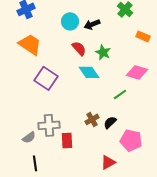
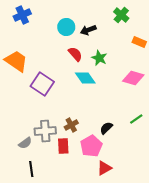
orange trapezoid: (30, 44) -> (16, 61), moved
green line: (120, 94) -> (136, 119), moved
brown cross: (92, 119) -> (71, 125), moved
pink pentagon: (131, 140) -> (91, 146), moved, turned 30

